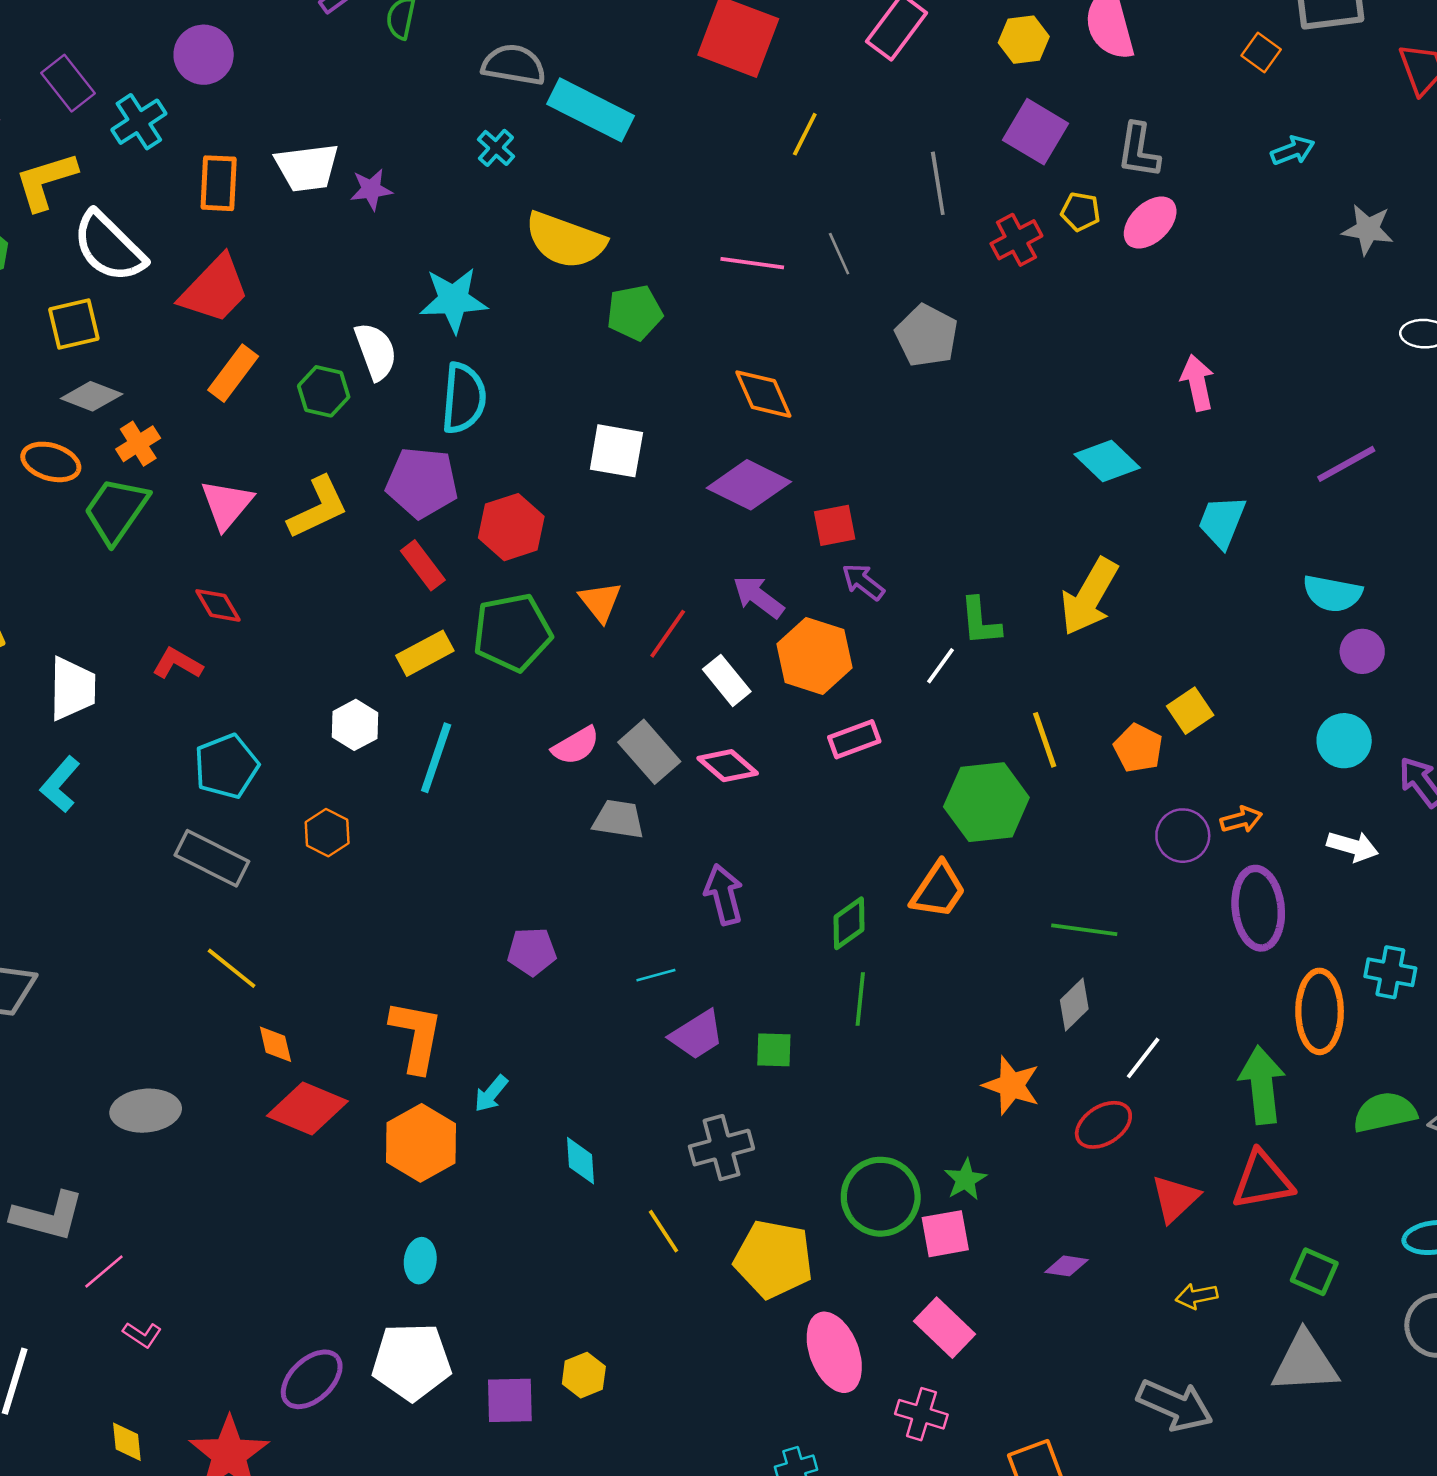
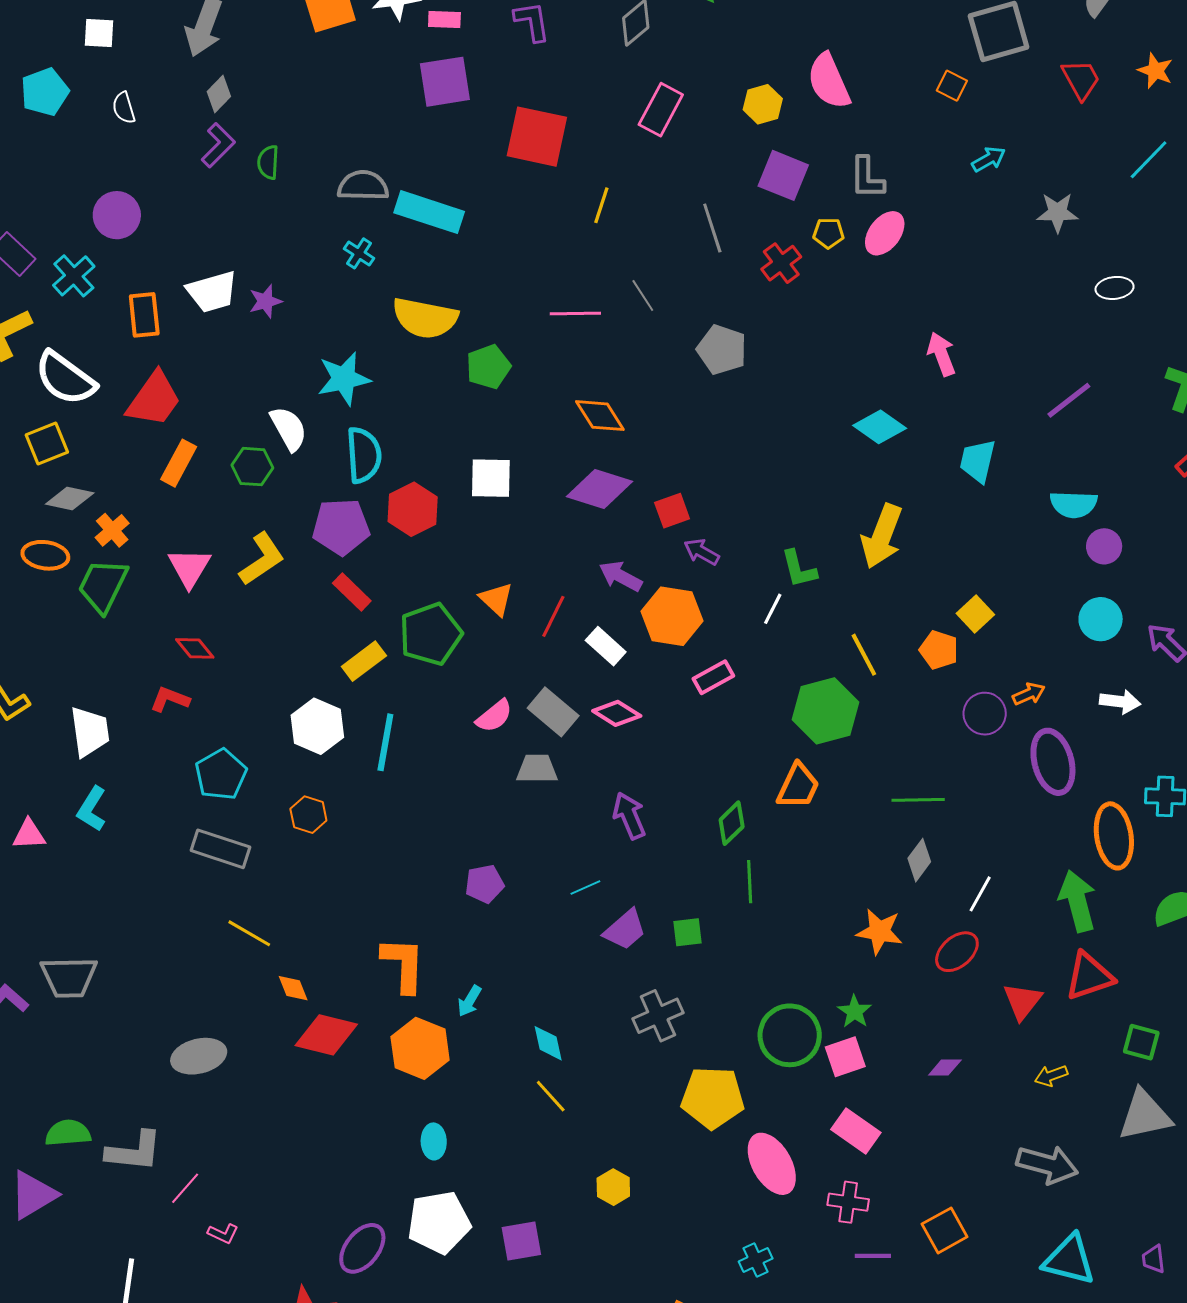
red hexagon: (511, 527) -> (413, 509), moved
white hexagon: (355, 725) -> (317, 726), size x1.4
yellow line: (663, 1231) -> (551, 1096), moved
yellow hexagon: (584, 1375) -> (613, 1187), moved

